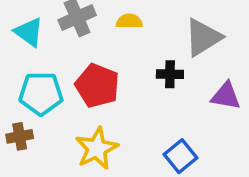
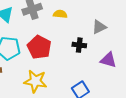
gray triangle: (203, 37) -> (99, 27), size x0.7
yellow star: (97, 148) -> (35, 81), turned 30

